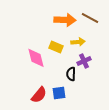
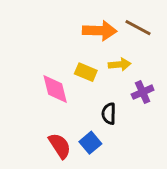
purple cross: (84, 61) -> (143, 92), moved
blue square: (59, 93) -> (90, 143), turned -32
red semicircle: (39, 95) -> (60, 146), turned -72

